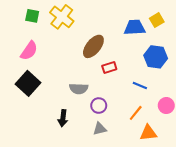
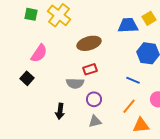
brown ellipse: (93, 46) -> (89, 43), turned 35
pink semicircle: (29, 51) -> (39, 53), moved
red rectangle: (109, 68) -> (90, 69), moved
black square: (28, 83) -> (27, 78), size x0.6

